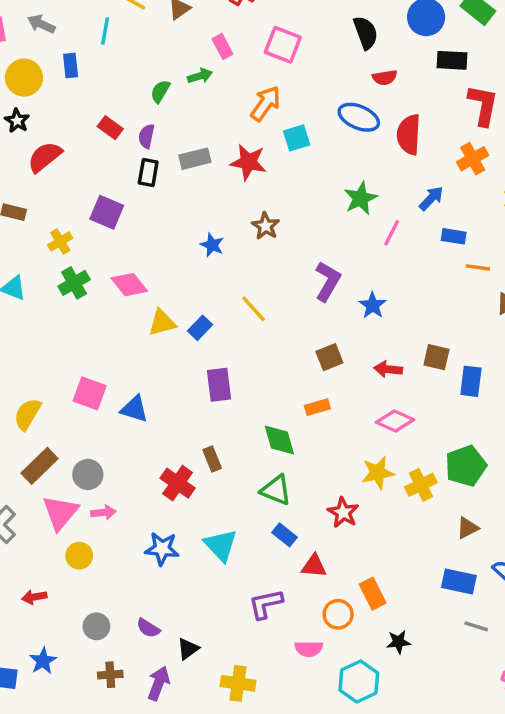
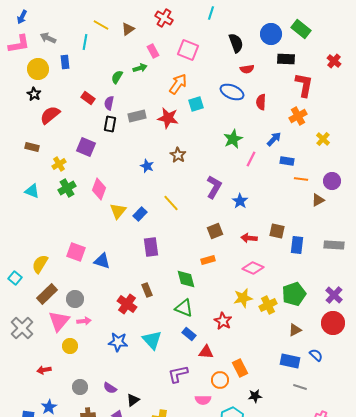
red semicircle: (409, 135) -> (261, 102), size x0.7
pink diamond: (129, 285) -> (99, 189), turned 60
yellow triangle: (162, 323) -> (118, 211), turned -36

